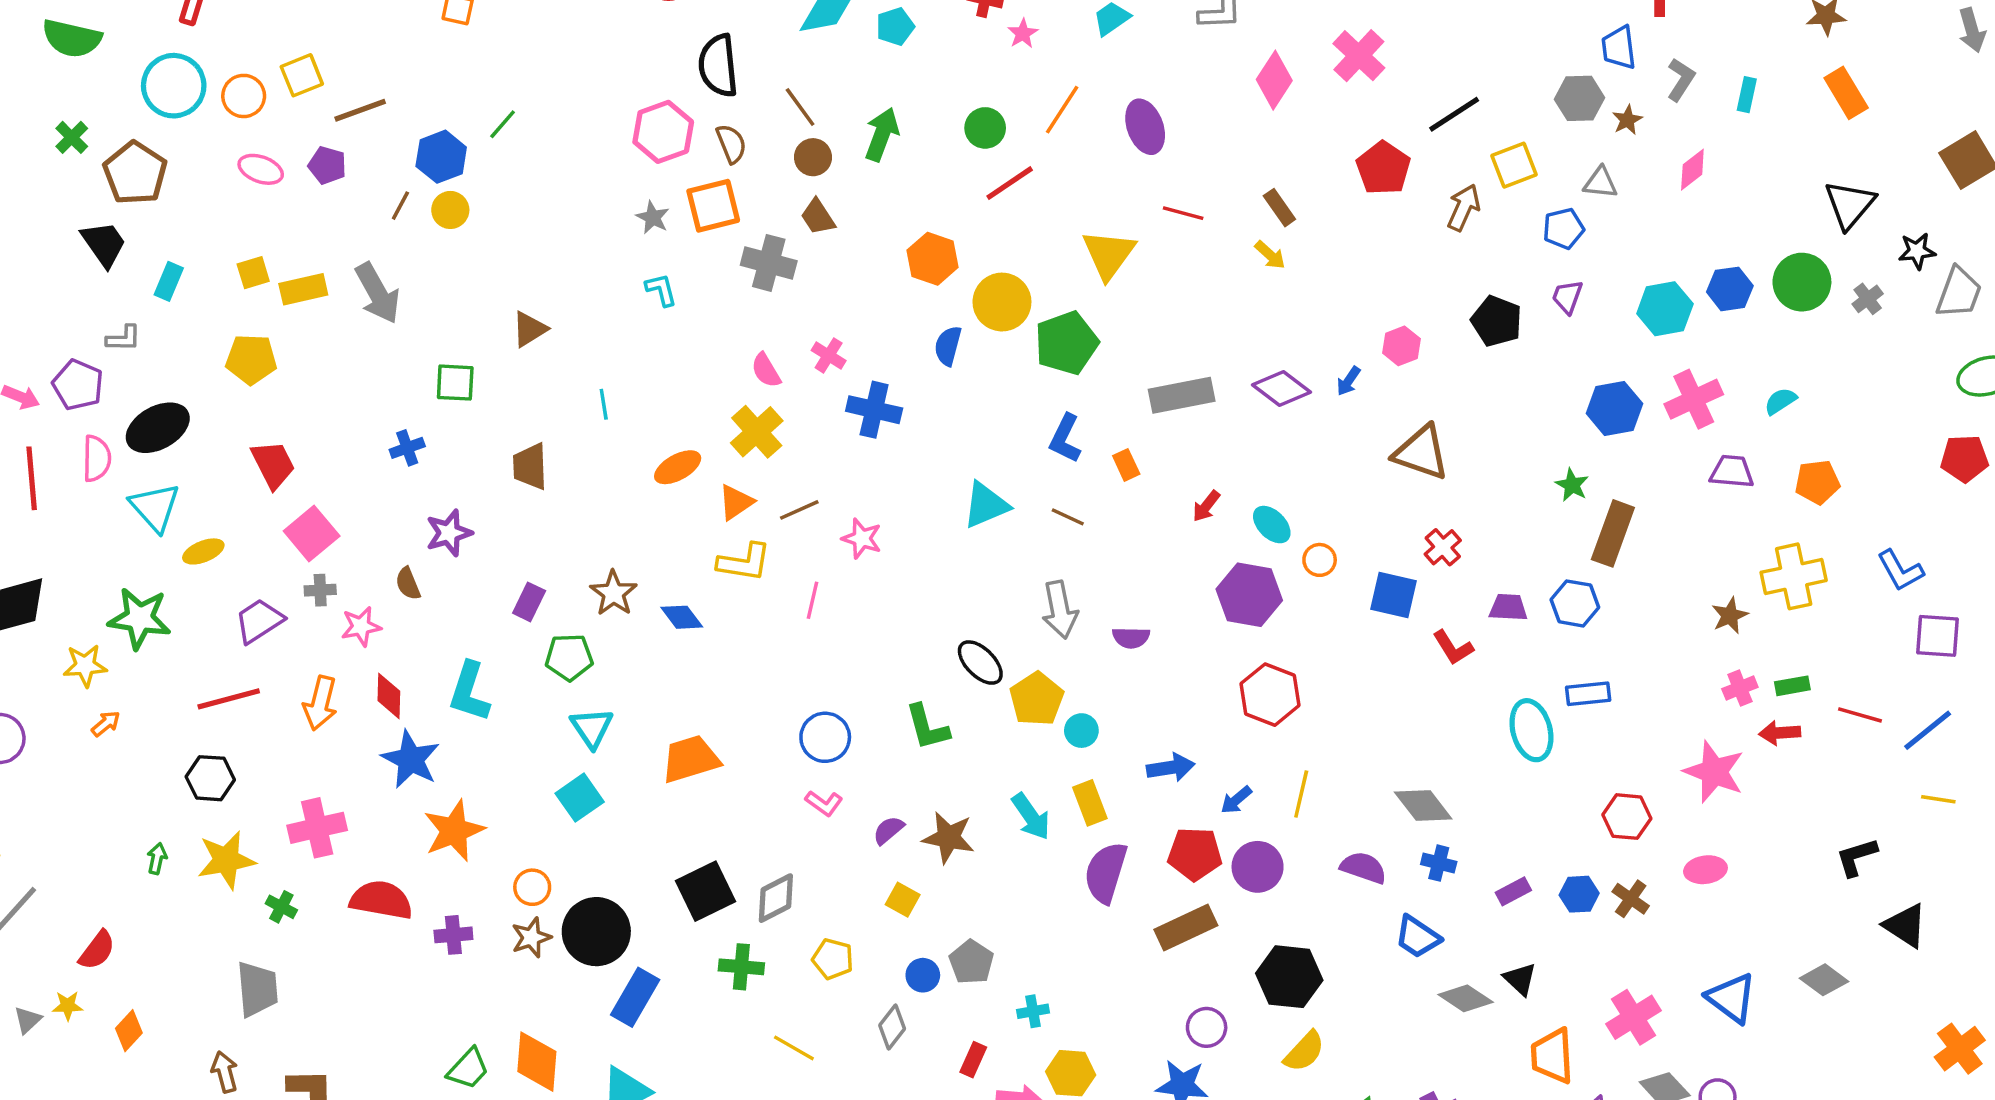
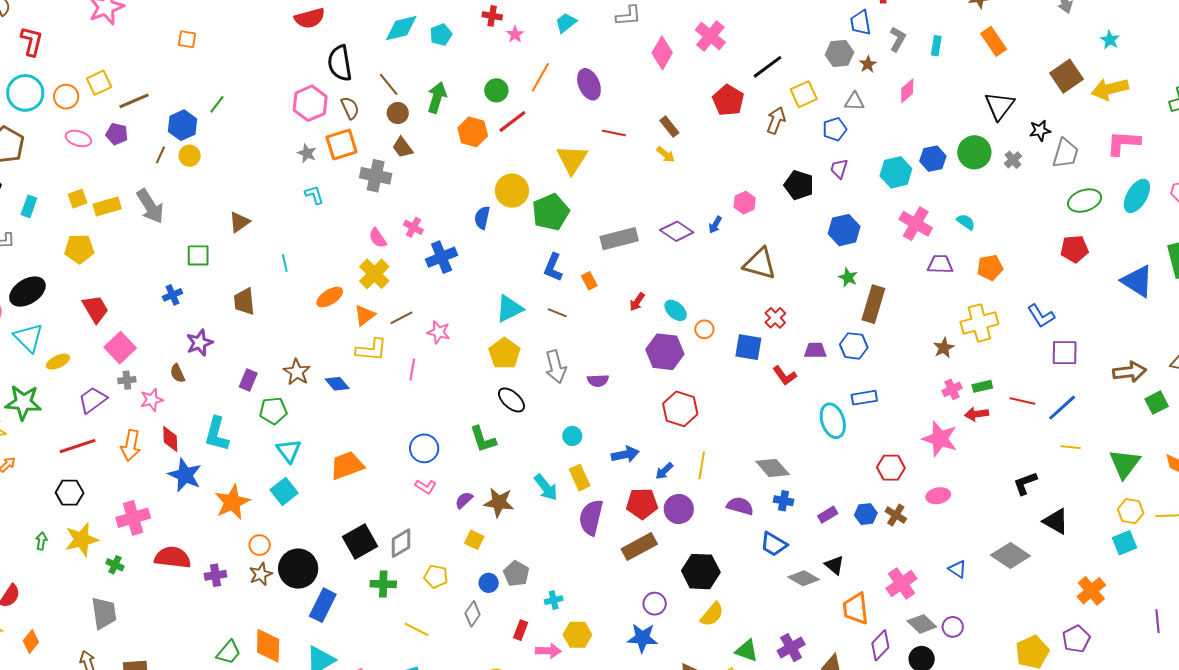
orange hexagon: (933, 259) -> (473, 132), moved
pink cross: (1694, 399) -> (916, 224), turned -32
cyan semicircle: (1780, 401) -> (966, 222), turned 72
blue hexagon: (1614, 409) -> (844, 230), moved
blue cross: (874, 410) -> (442, 257), turned -32
yellow pentagon: (1037, 699) -> (504, 353), moved
orange star: (454, 831) -> (232, 502), moved
gray diamond: (1824, 980) -> (1010, 555), size x1.4
blue triangle: (1731, 998) -> (957, 569), size x0.6

